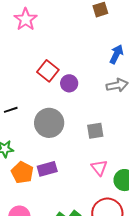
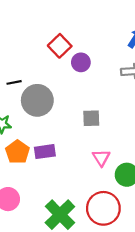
gray circle: (49, 123) -> (37, 100), moved
gray square: (95, 131) -> (91, 118), moved

